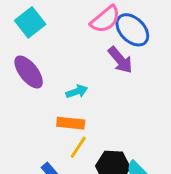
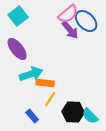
purple arrow: (120, 60) -> (70, 30), moved
cyan arrow: (77, 92) -> (31, 74), moved, size x1.6

